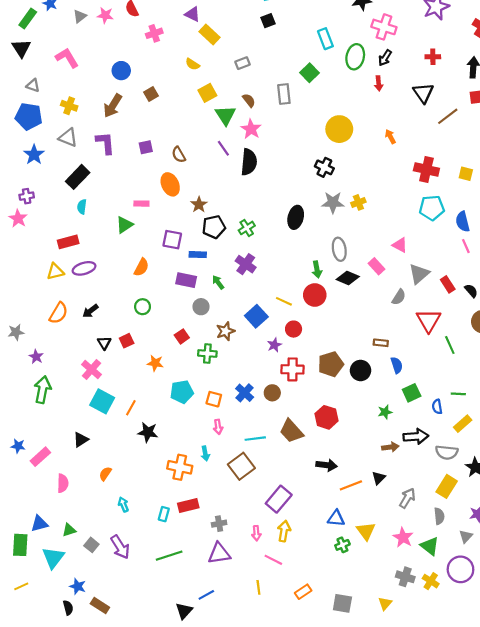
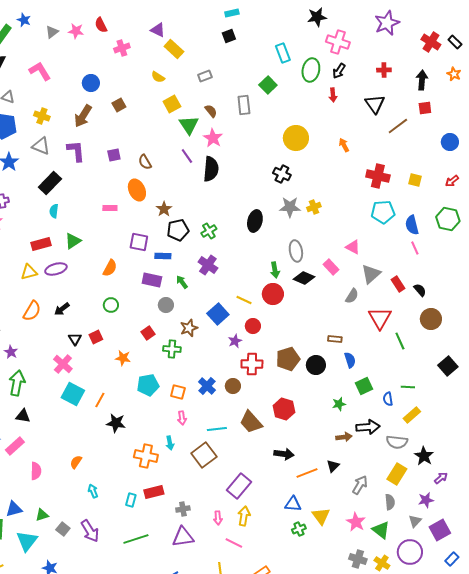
green triangle: (124, 225) -> (73, 241), moved
black triangle: (81, 440) -> (23, 416), moved, turned 42

